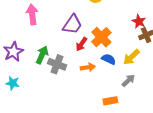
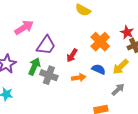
pink arrow: (32, 14) -> (24, 28), turned 66
purple trapezoid: (72, 24) -> (46, 45), moved
orange cross: (101, 37) -> (100, 42), moved

